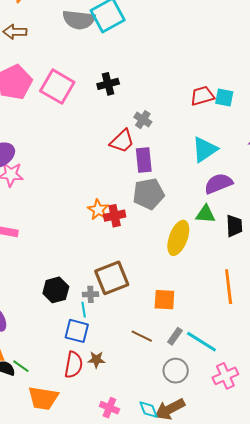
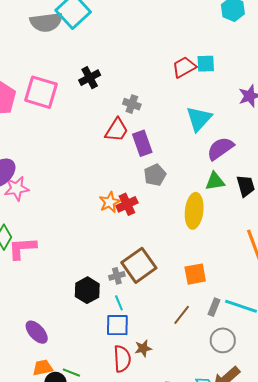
gray pentagon: (149, 194) -> (155, 175), size x0.7
orange star: (98, 210) -> (110, 202), turned 30
gray cross: (91, 294) -> (117, 276), moved
brown line: (142, 336) -> (182, 315), turned -65

